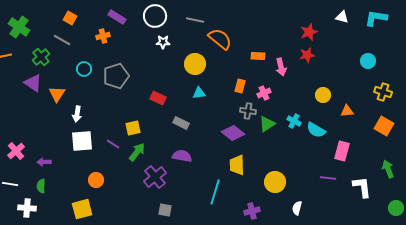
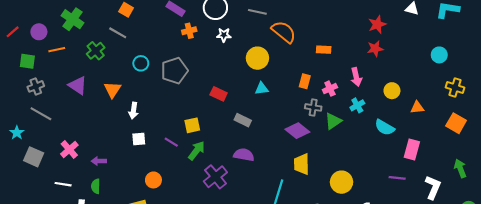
orange cross: (103, 36) -> (189, 31), moved
pink arrow: (281, 67) -> (356, 77), moved
purple triangle: (33, 83) -> (78, 85), moved
cyan cross: (294, 121) -> (357, 105), moved, turned 32
white square: (82, 141) -> (139, 139), size x0.6
white L-shape: (362, 187) -> (433, 187), turned 30

